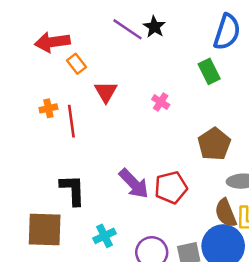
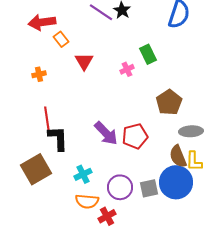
green rectangle: (209, 71) -> (148, 54), moved
pink cross: (161, 102) -> (127, 69), turned 32
red line: (71, 121) -> (47, 119), moved
brown square: (45, 229) -> (36, 169), turned -32

